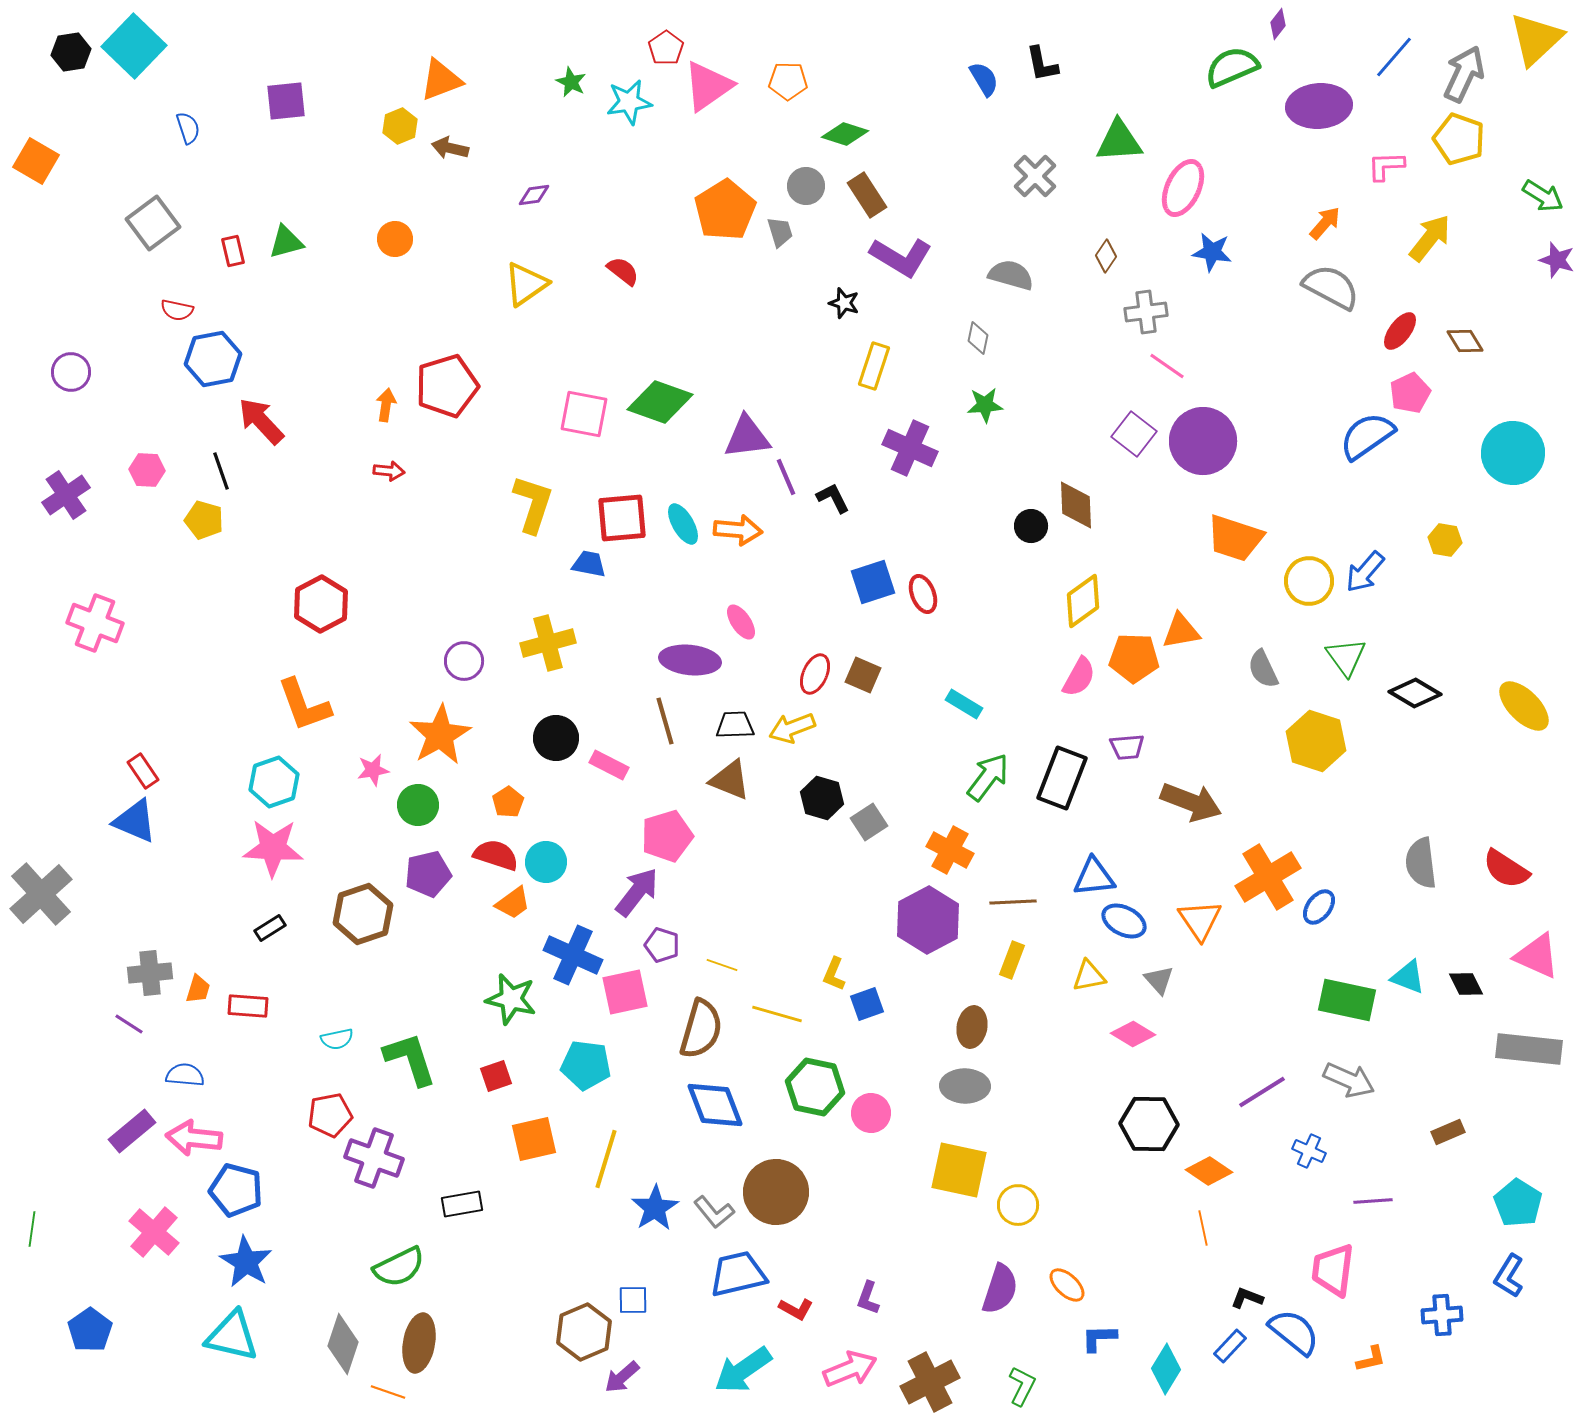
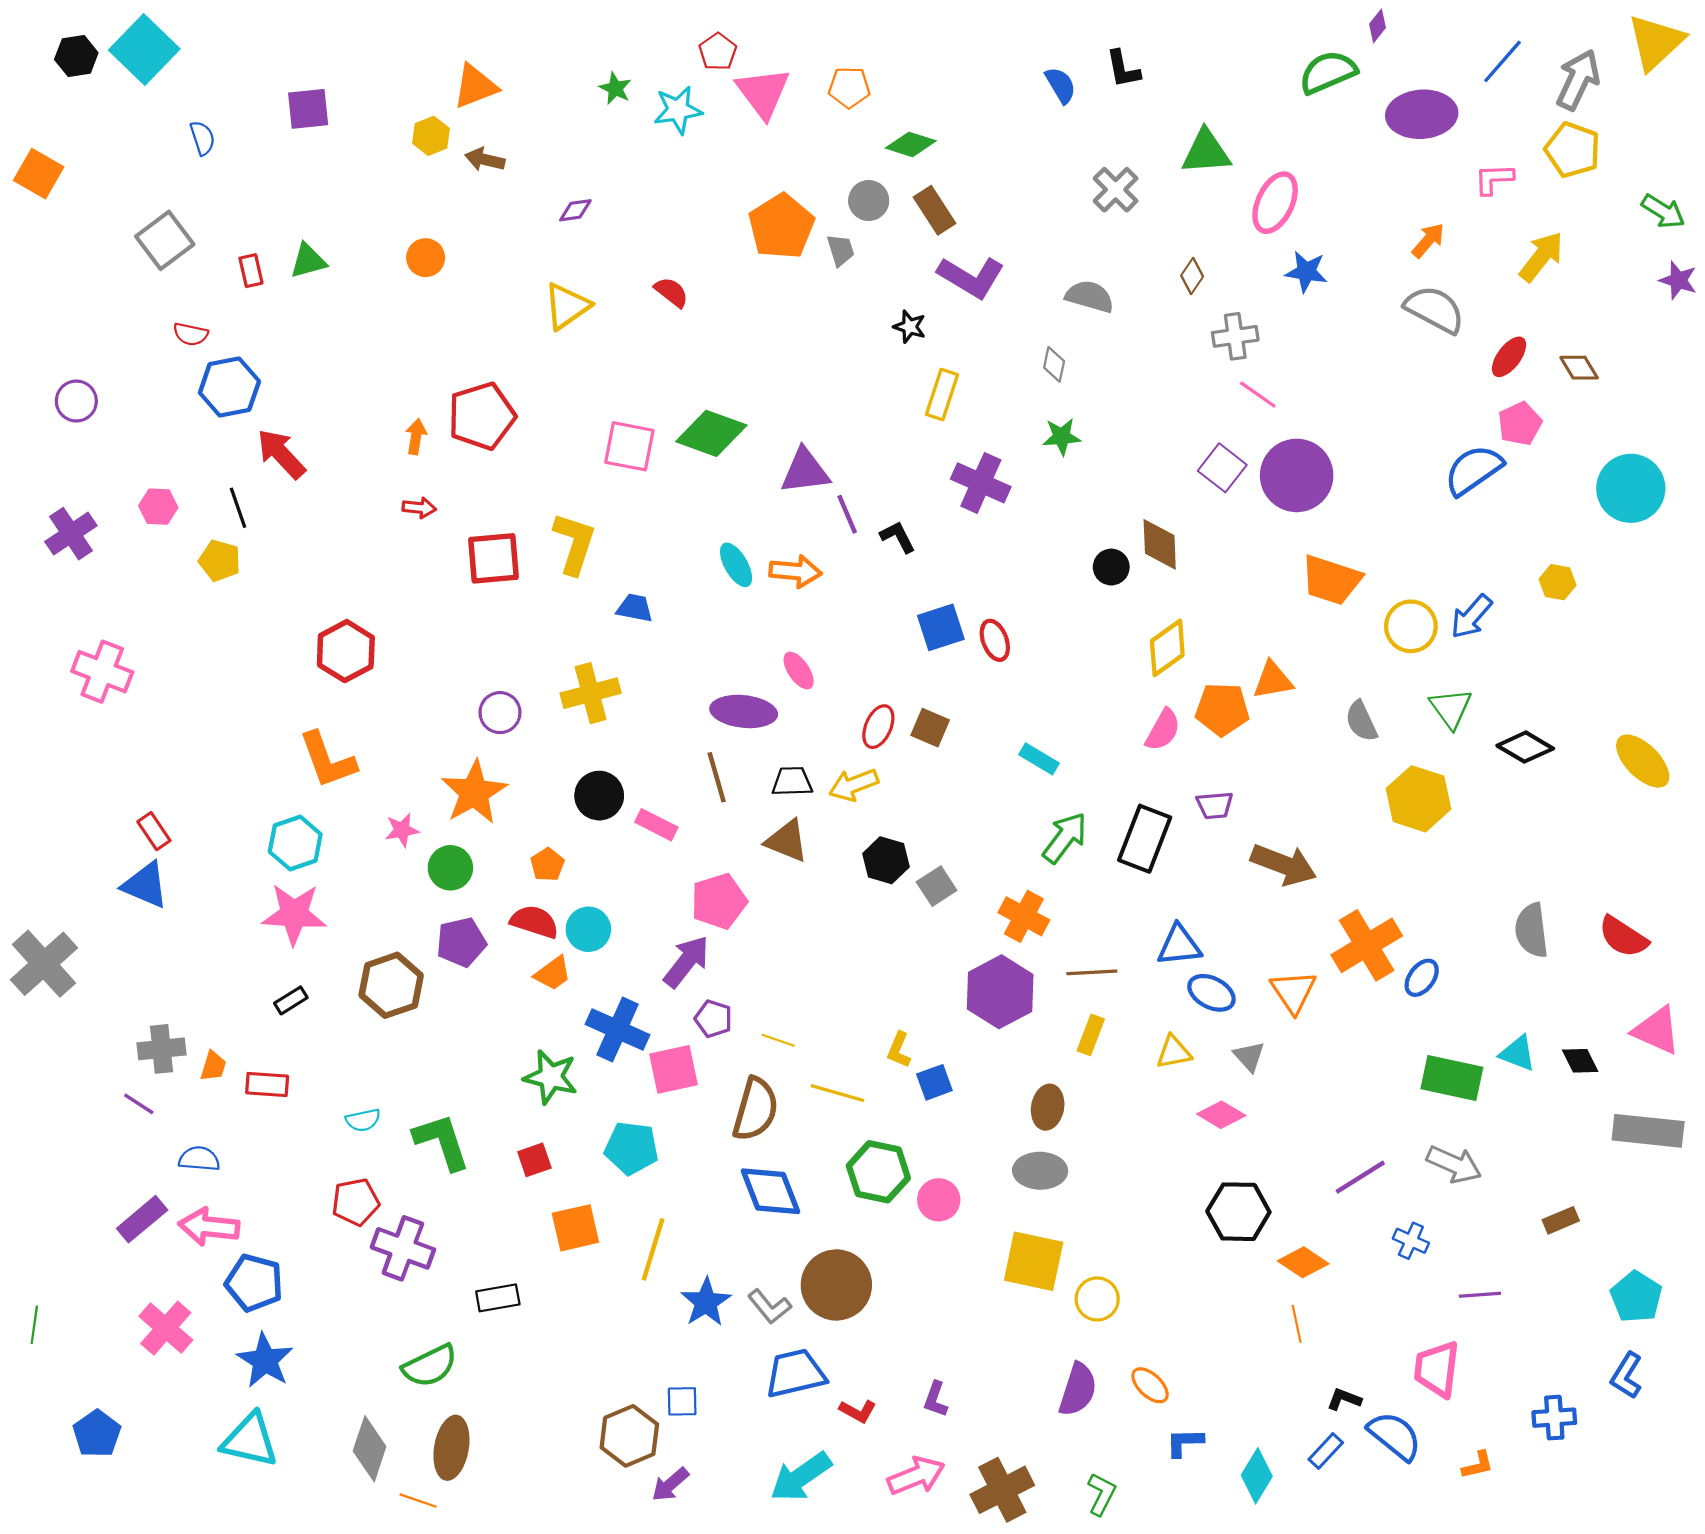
pink triangle: (708, 86) -> (763, 93), turned -32
red square: (622, 518) -> (494, 558), moved

